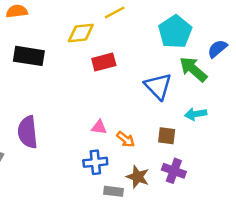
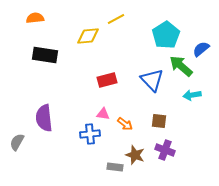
red rectangle: (104, 62) -> (107, 80), moved
cyan arrow: (196, 114) -> (192, 95), moved
blue cross: (95, 162) -> (90, 134), moved

